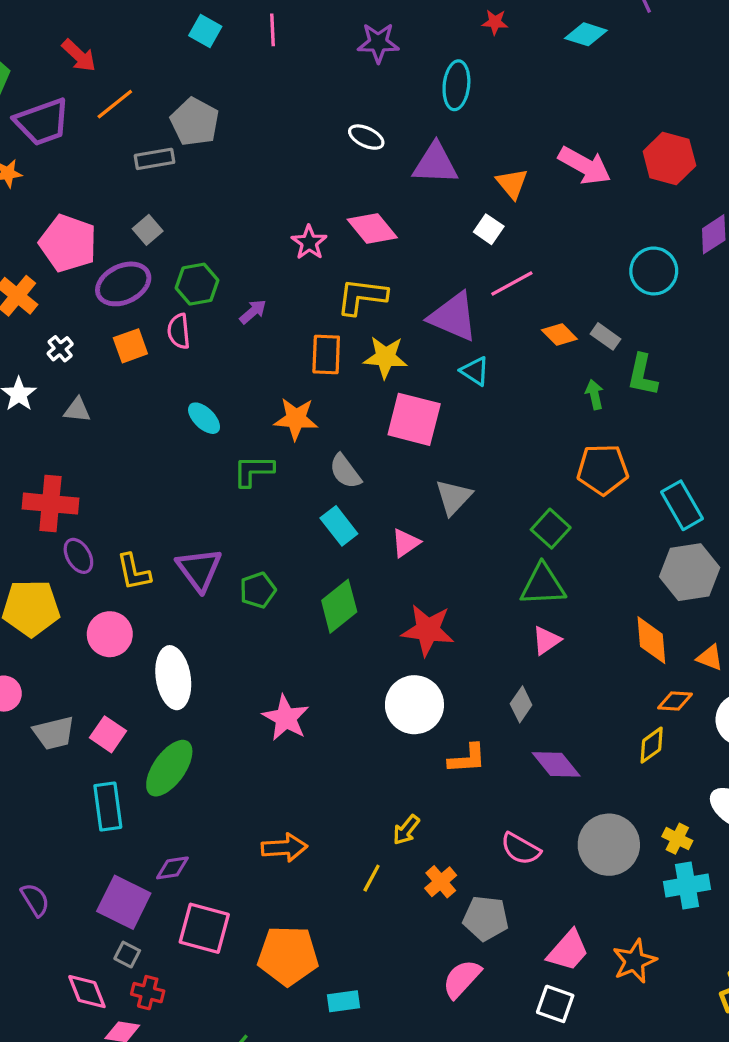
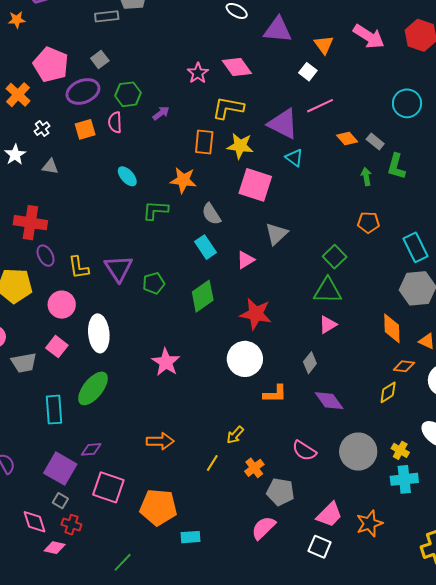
orange pentagon: (603, 469) -> (368, 222), size x0.7
pink square: (108, 734) -> (57, 347), moved

